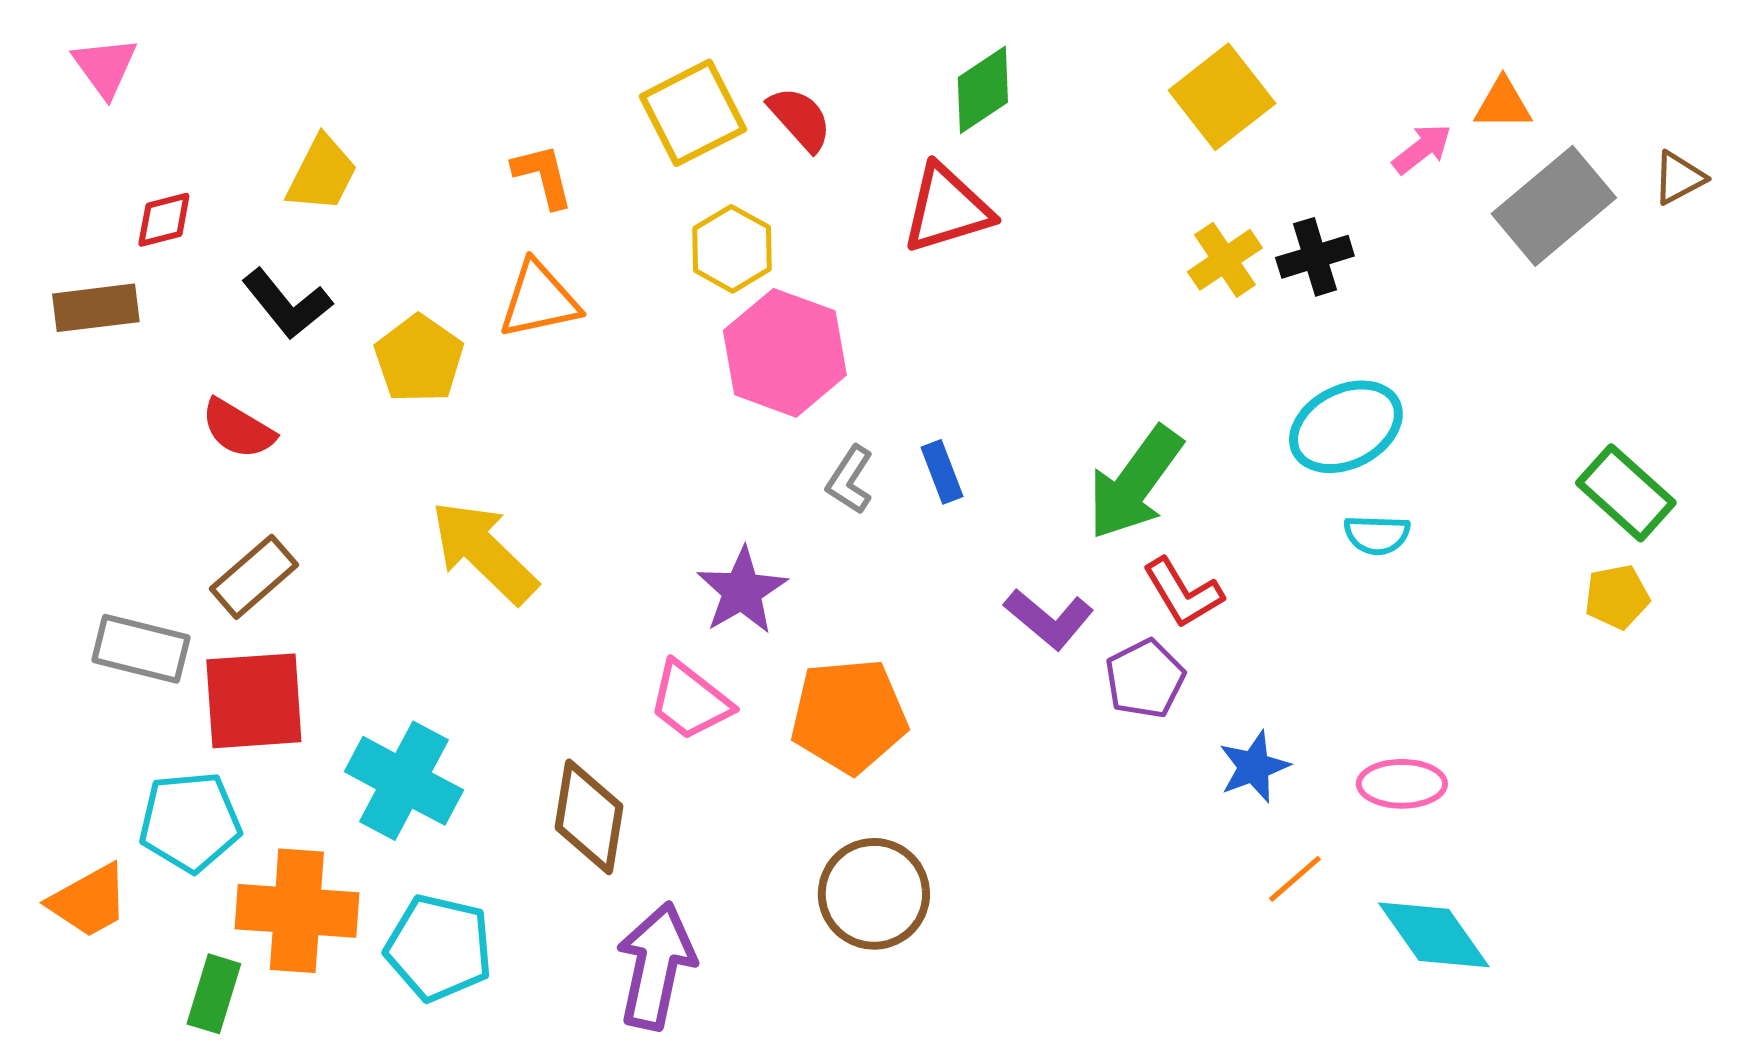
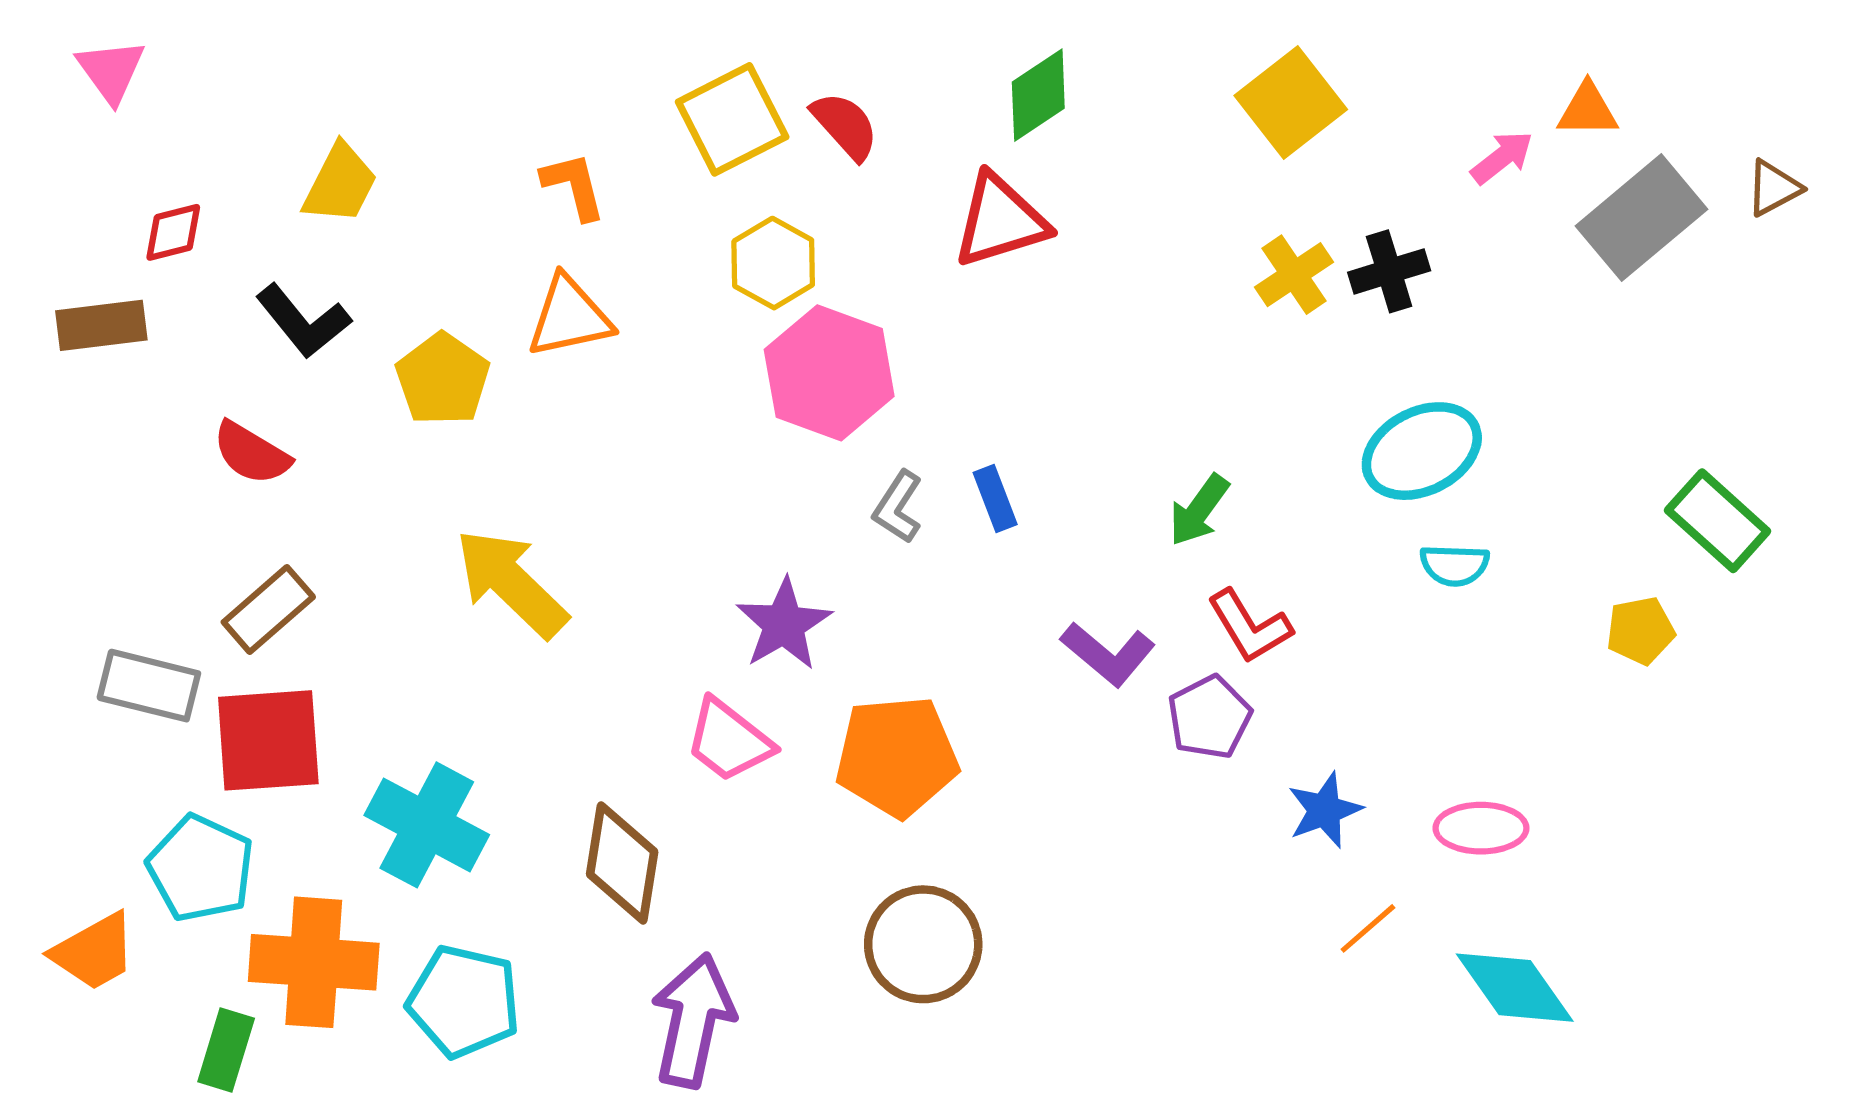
green arrow: (1135, 483) -> (1199, 510), size x0.6
yellow pentagon: (1617, 597) -> (1640, 631), moved
cyan pentagon: (190, 822) -> (201, 868), turned 30

